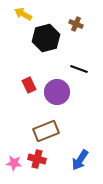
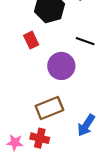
red rectangle: (29, 85) -> (31, 40), moved
blue arrow: (80, 160) -> (86, 125), moved

